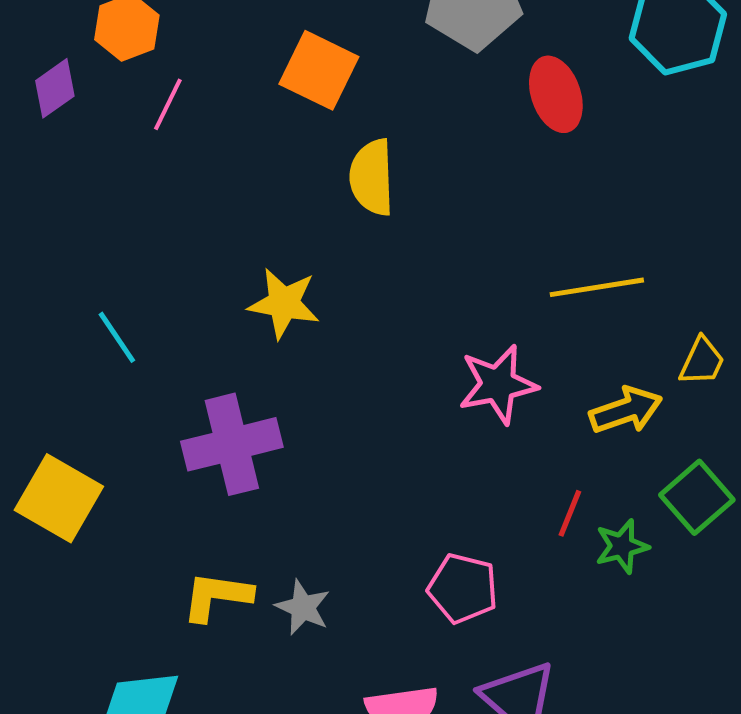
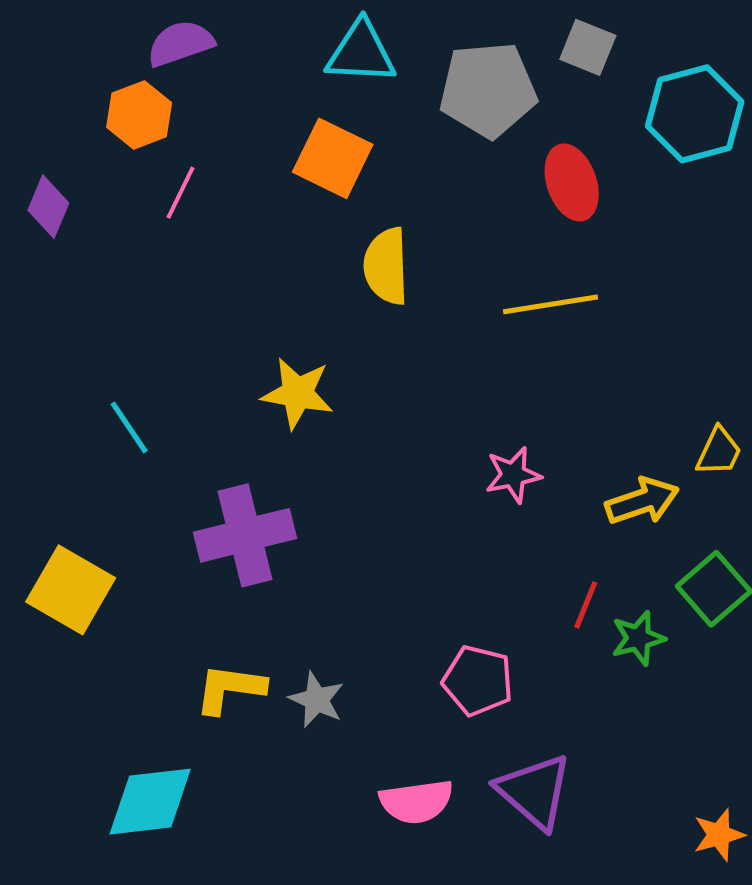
purple diamond: (55, 88) -> (48, 207), moved, turned -32
yellow line: (597, 287) -> (550, 304), moved
pink star: (498, 384) -> (513, 475), size x0.7

